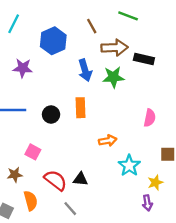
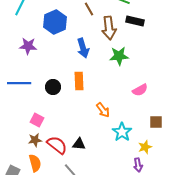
brown arrow: (114, 48) -> (109, 28), turned 85
black rectangle: (144, 59) -> (135, 21), moved
green star: (113, 77) -> (119, 56), moved
pink semicircle: (150, 118) -> (140, 90), turned 49
orange arrow: (108, 141) -> (103, 110), turned 63
brown star: (15, 175) -> (35, 140), moved

